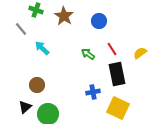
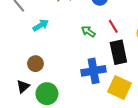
cyan arrow: (42, 48) -> (41, 25), turned 105
blue cross: (93, 92) -> (94, 71), size x1.6

